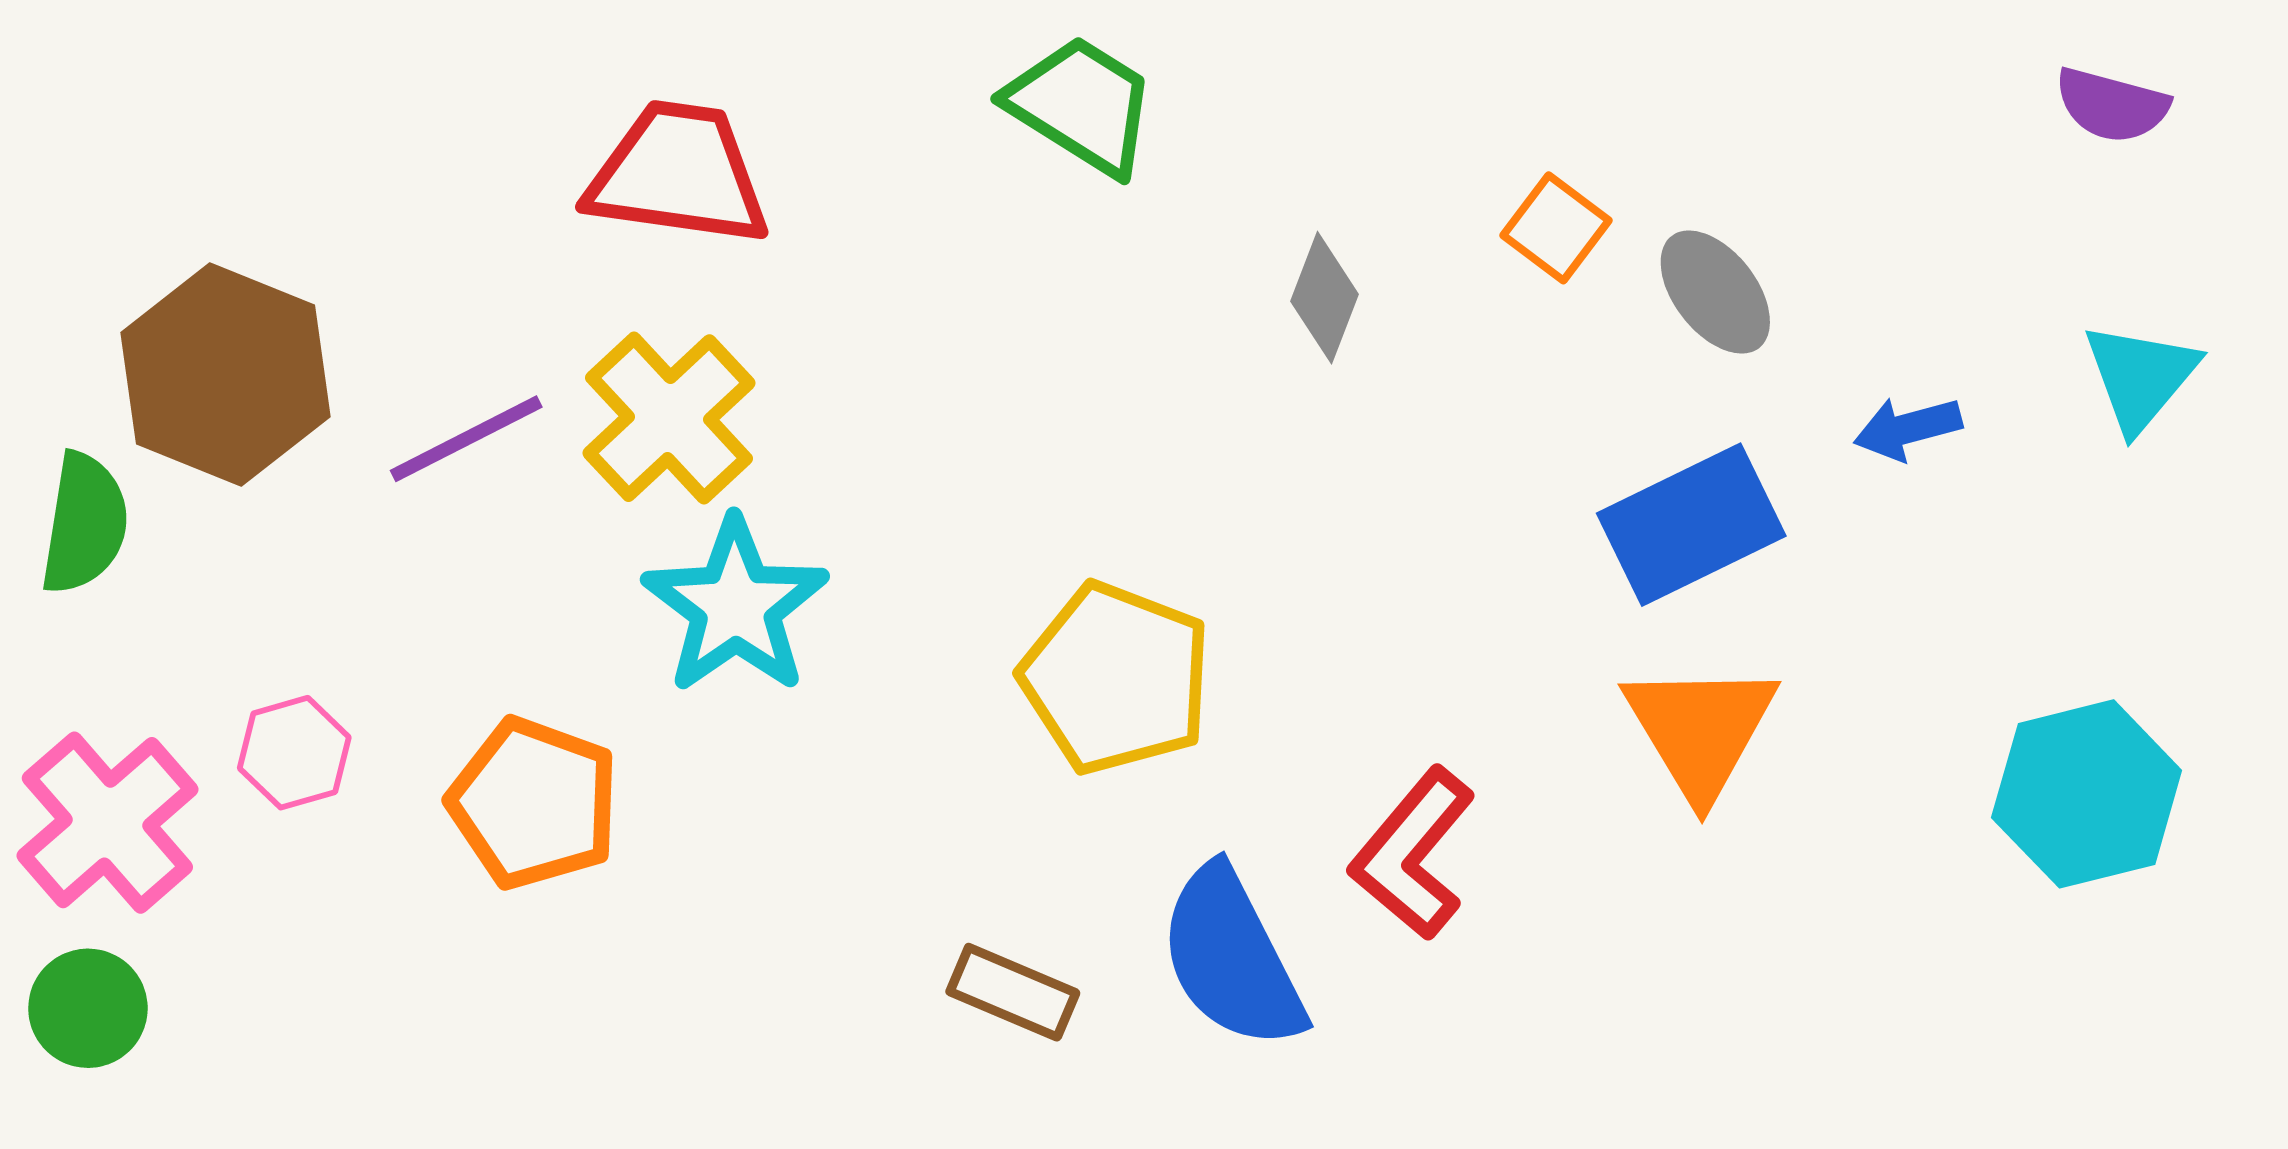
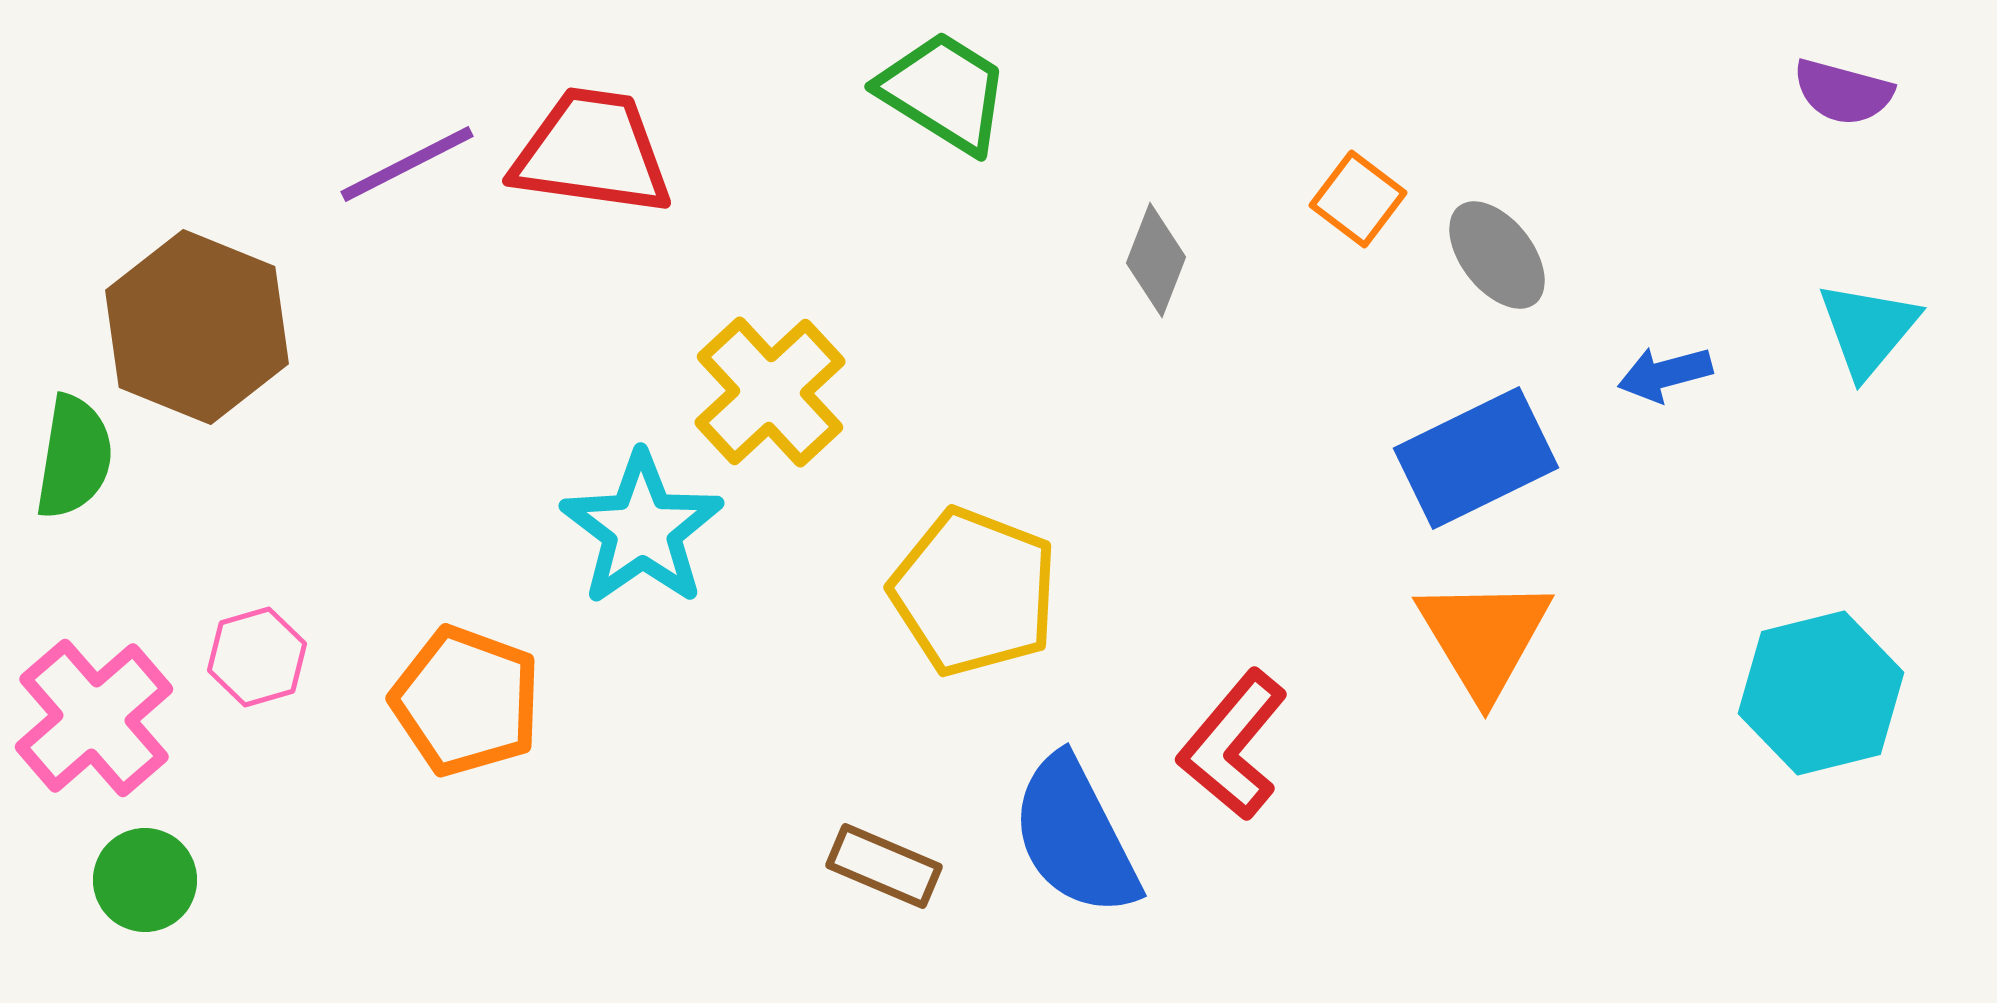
yellow cross: (669, 418) -> (770, 392), moved
purple line: (466, 439) -> (407, 164), moved
green circle: (88, 1008) -> (145, 880), moved

